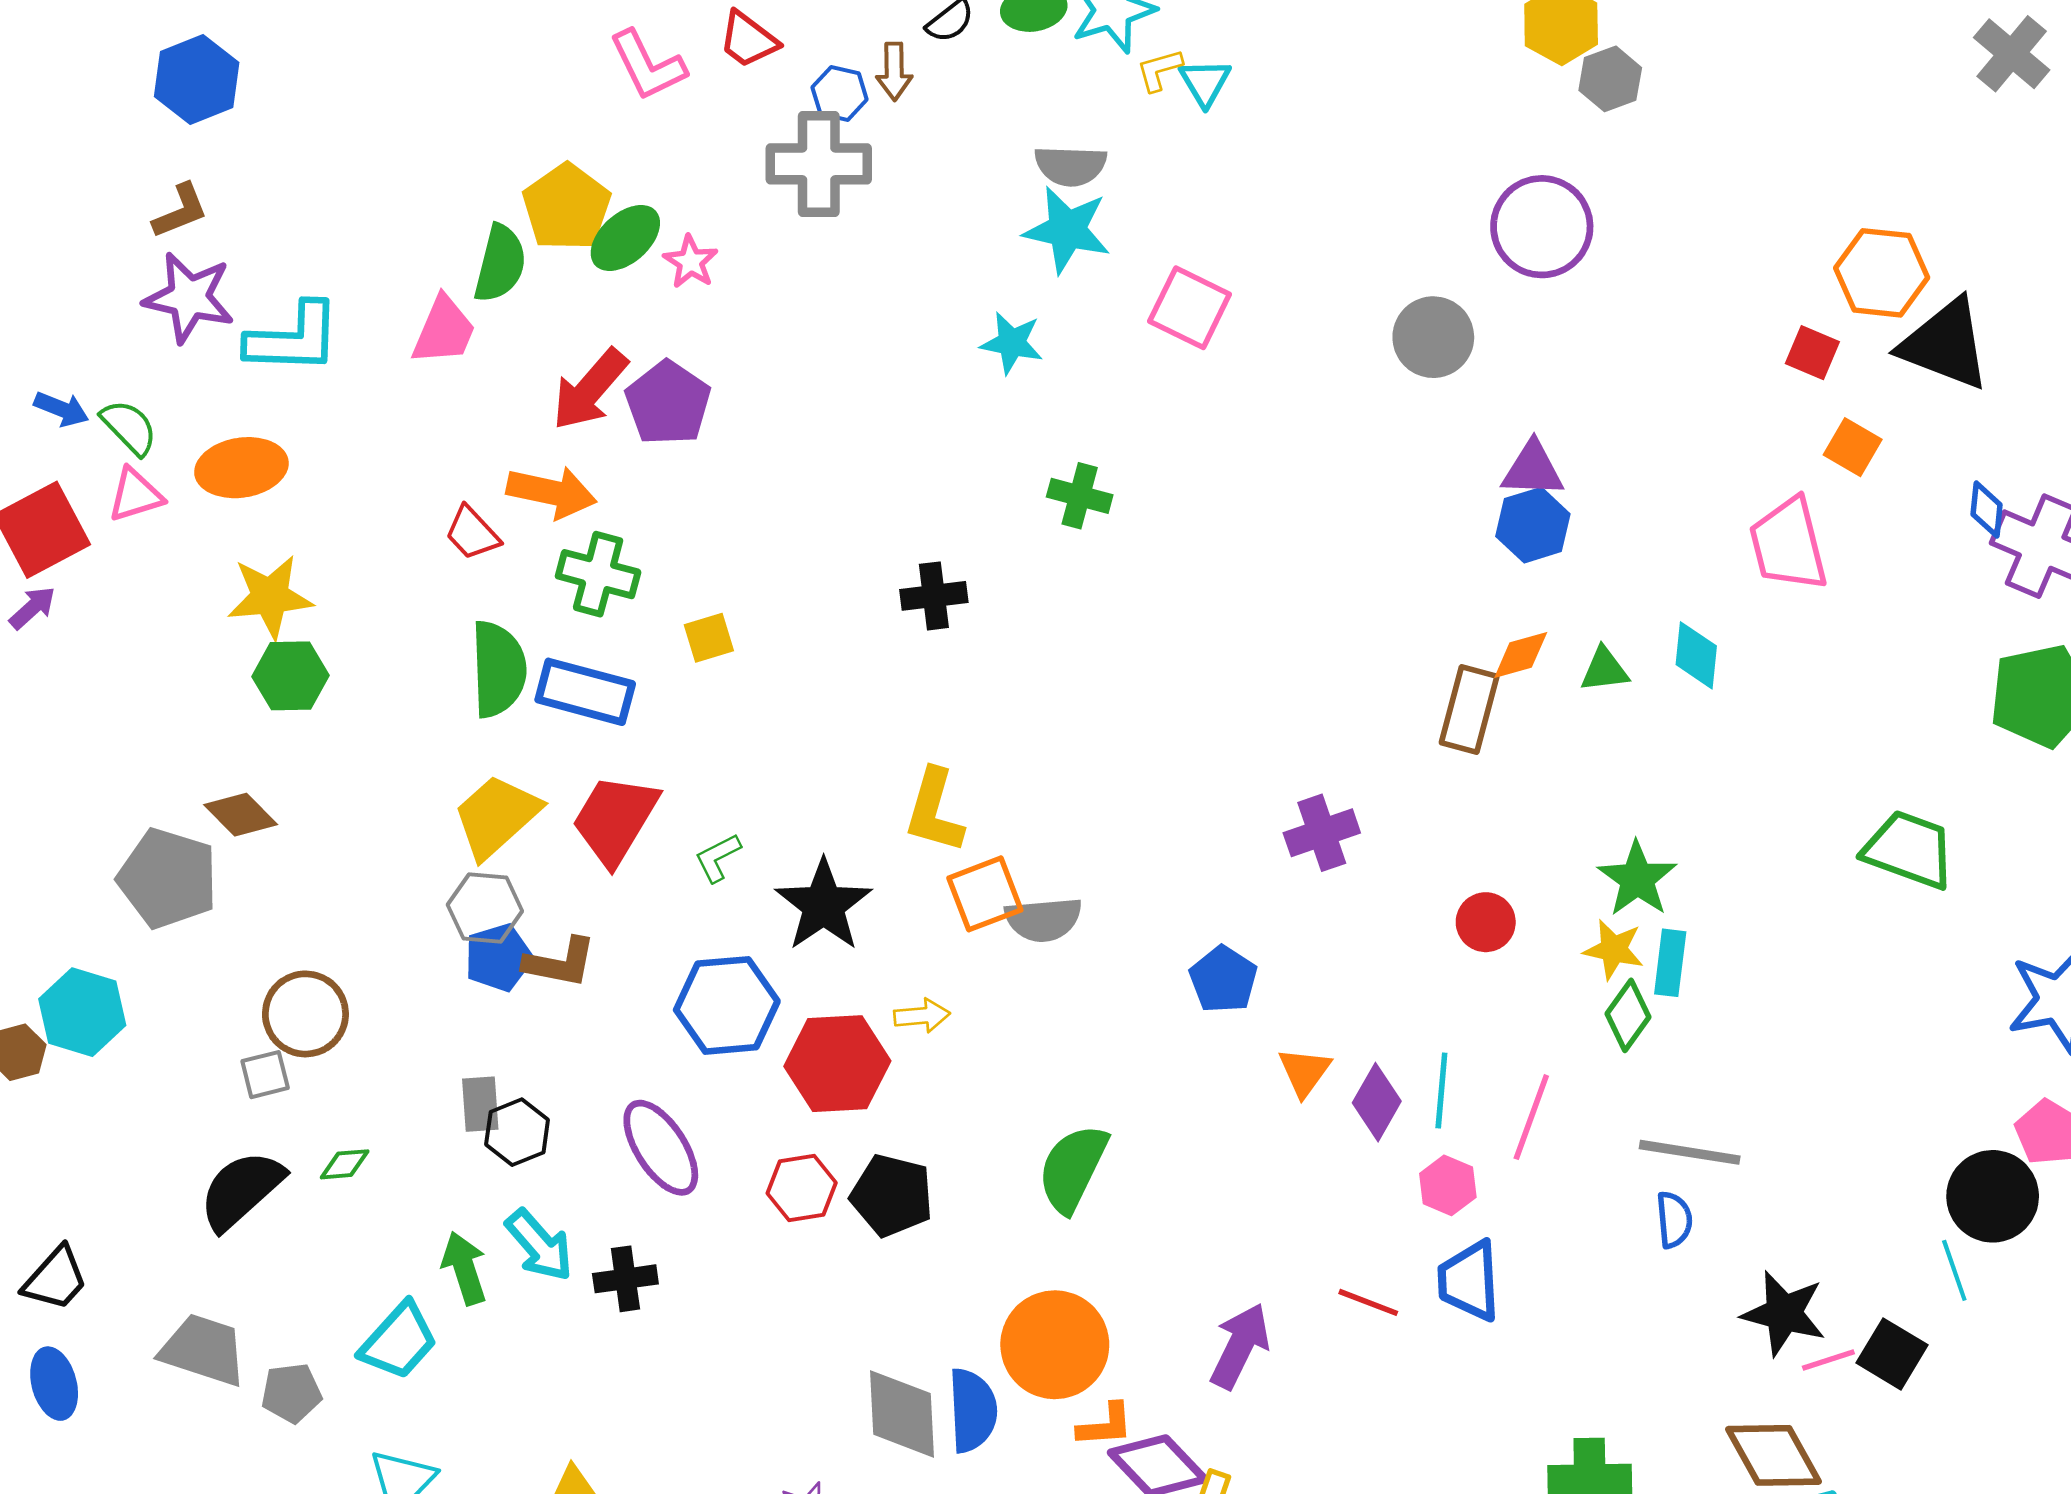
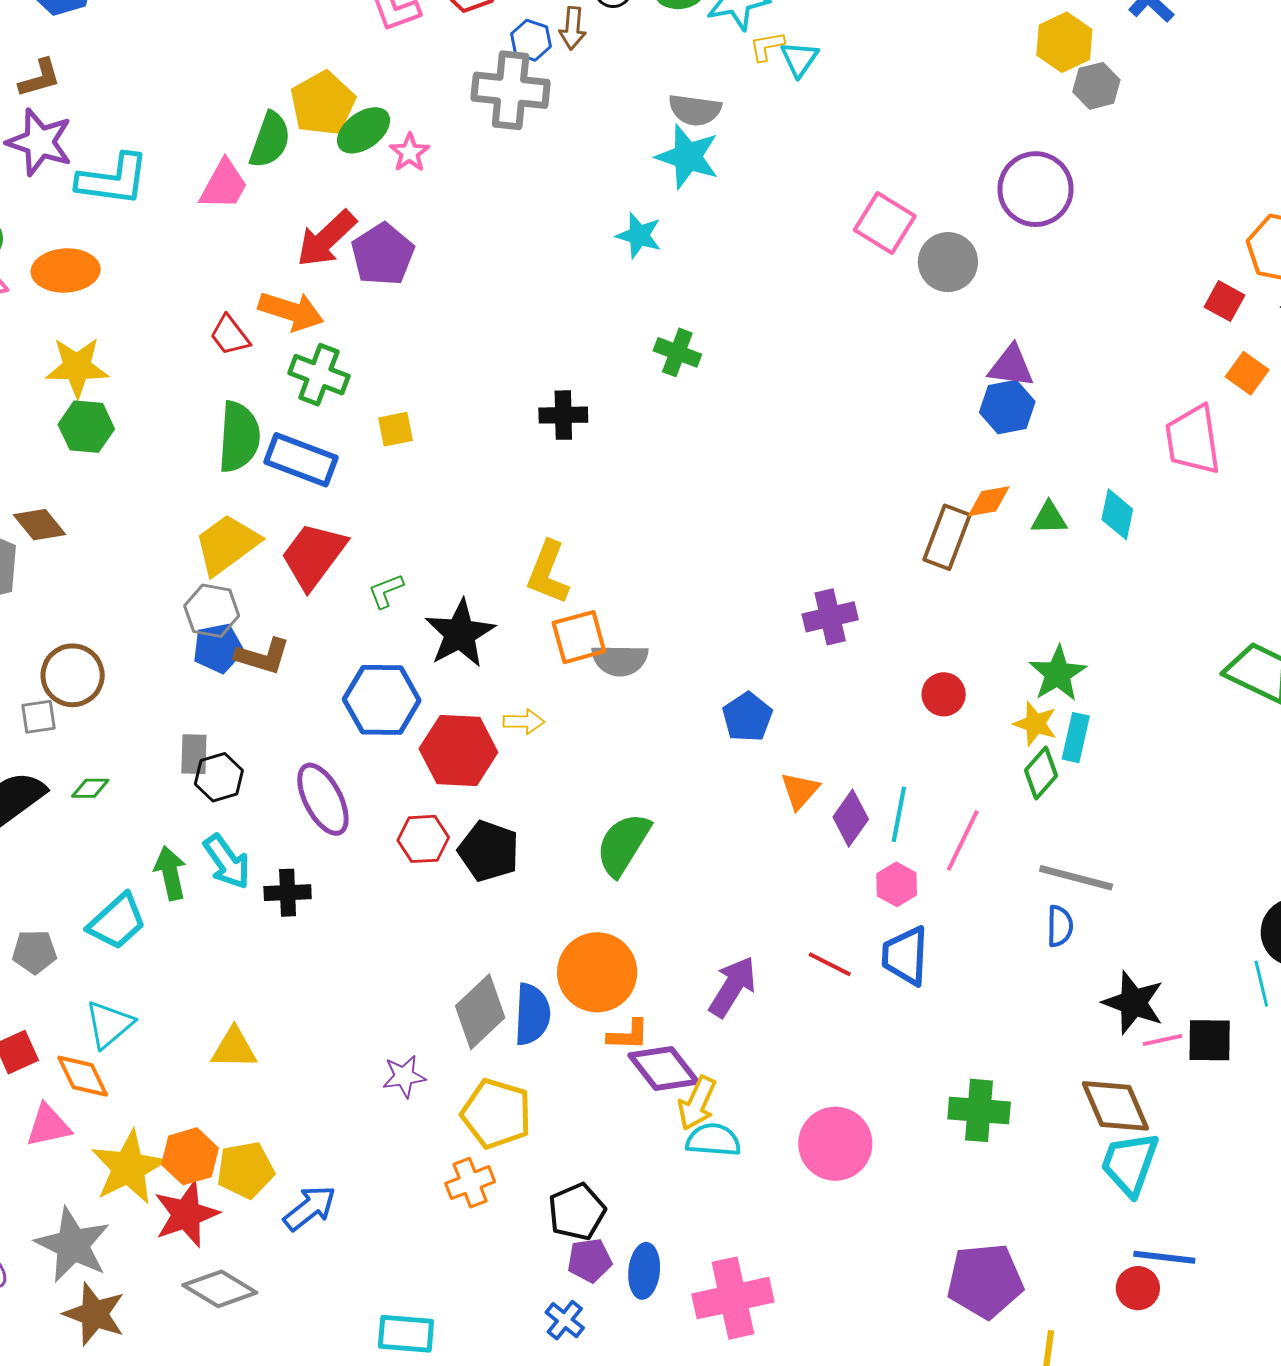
pink square: (1190, 308) -> (885, 223), moved
black square: (1892, 1354) -> (1210, 1040), turned -36
gray diamond: (902, 1414) -> (480, 1012), turned 44

